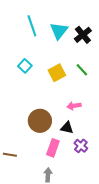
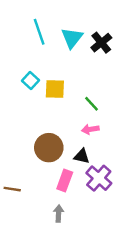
green line: (82, 70) -> (92, 104), moved
yellow square: (57, 73) -> (55, 89), moved, turned 30
purple cross: (81, 146) -> (99, 178), size x1.5

